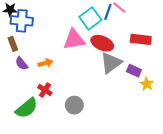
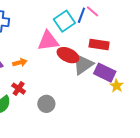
red rectangle: (141, 39) -> (99, 45), moved
red ellipse: (102, 43) -> (68, 55), moved
purple rectangle: (134, 71) -> (105, 73), size x1.5

